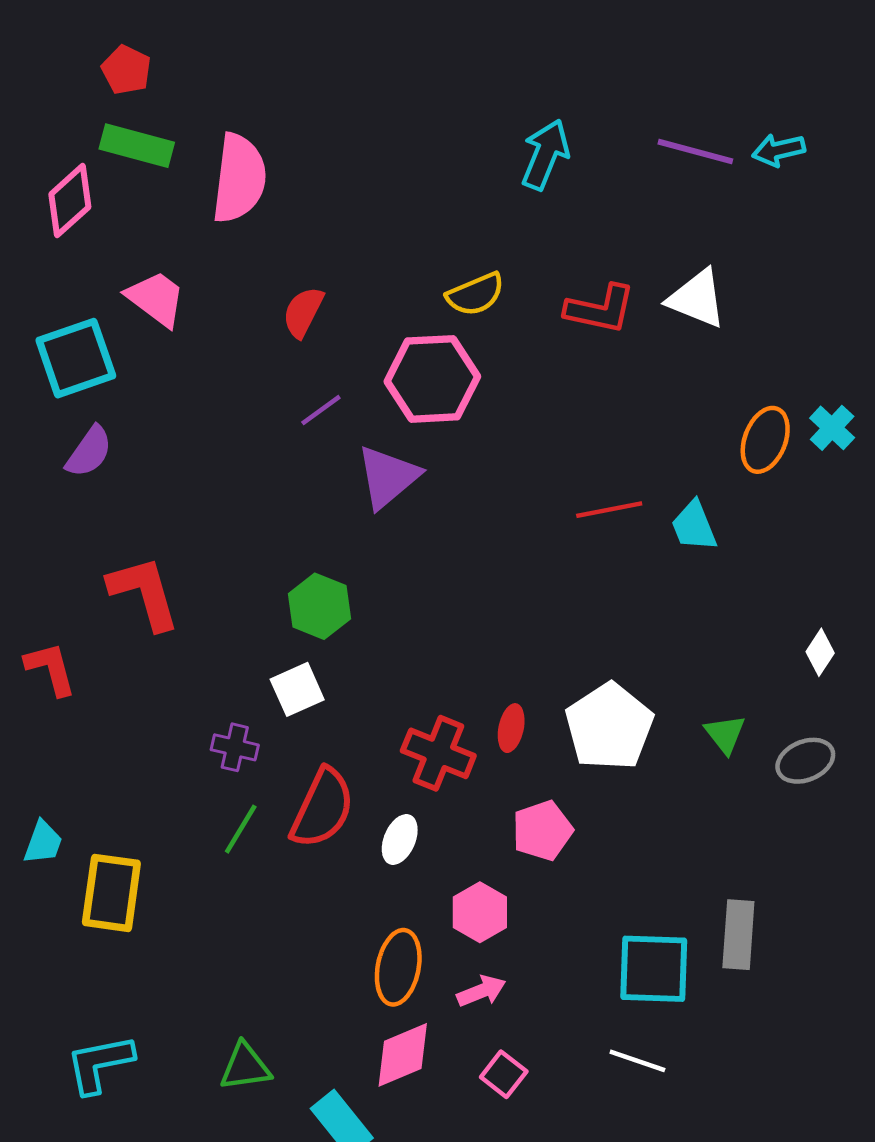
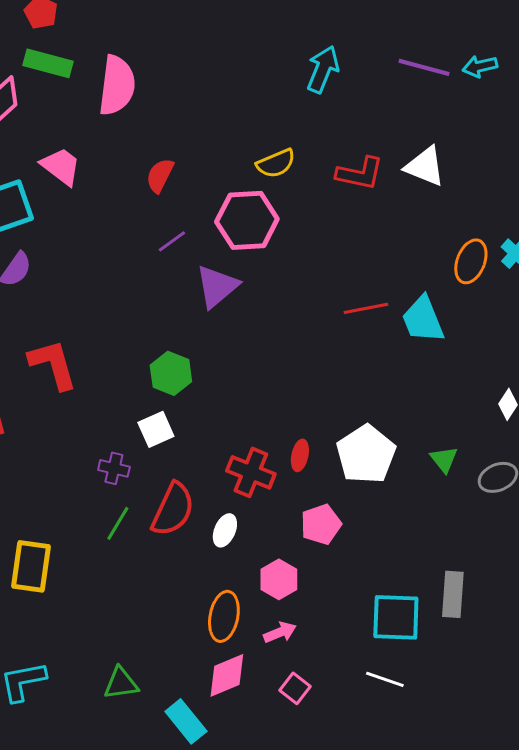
cyan trapezoid: (694, 526) -> (423, 319), size x1.4

